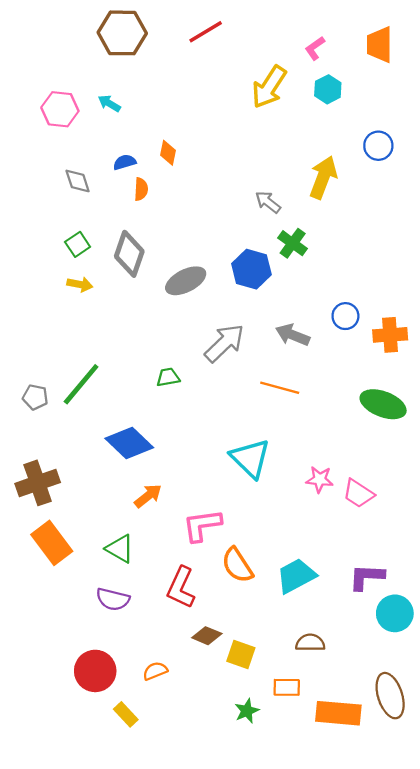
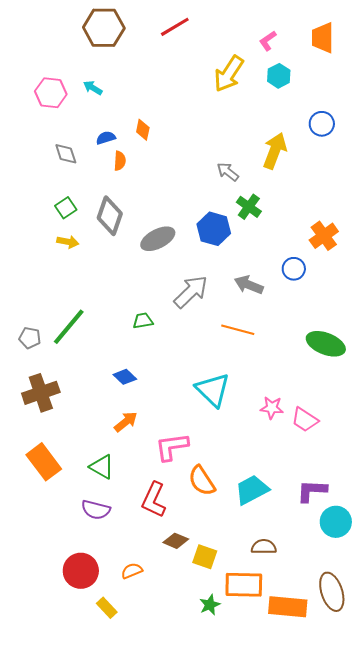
orange cross: (390, 335) -> (324, 236), moved, turned -32
blue diamond: (129, 443) -> (125, 377), moved, size x0.6
brown cross: (38, 483) -> (41, 393), moved
orange rectangle: (287, 687) -> (244, 585), size x1.6

